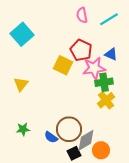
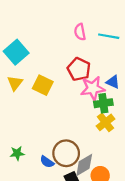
cyan line: (109, 19) -> (109, 36), turned 42
blue triangle: (111, 54) -> (113, 82), moved
yellow square: (63, 65) -> (43, 85), moved
yellow triangle: (21, 84) -> (15, 83), moved

